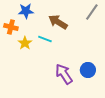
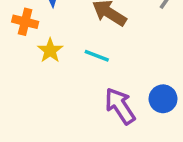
cyan line: (45, 39) -> (97, 56), moved

